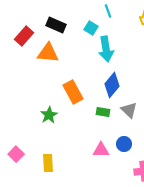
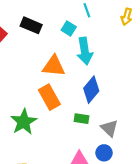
orange triangle: (48, 53) -> (54, 66), moved
gray triangle: (129, 110) -> (109, 128), moved
green star: (49, 115) -> (24, 122), size x1.4

